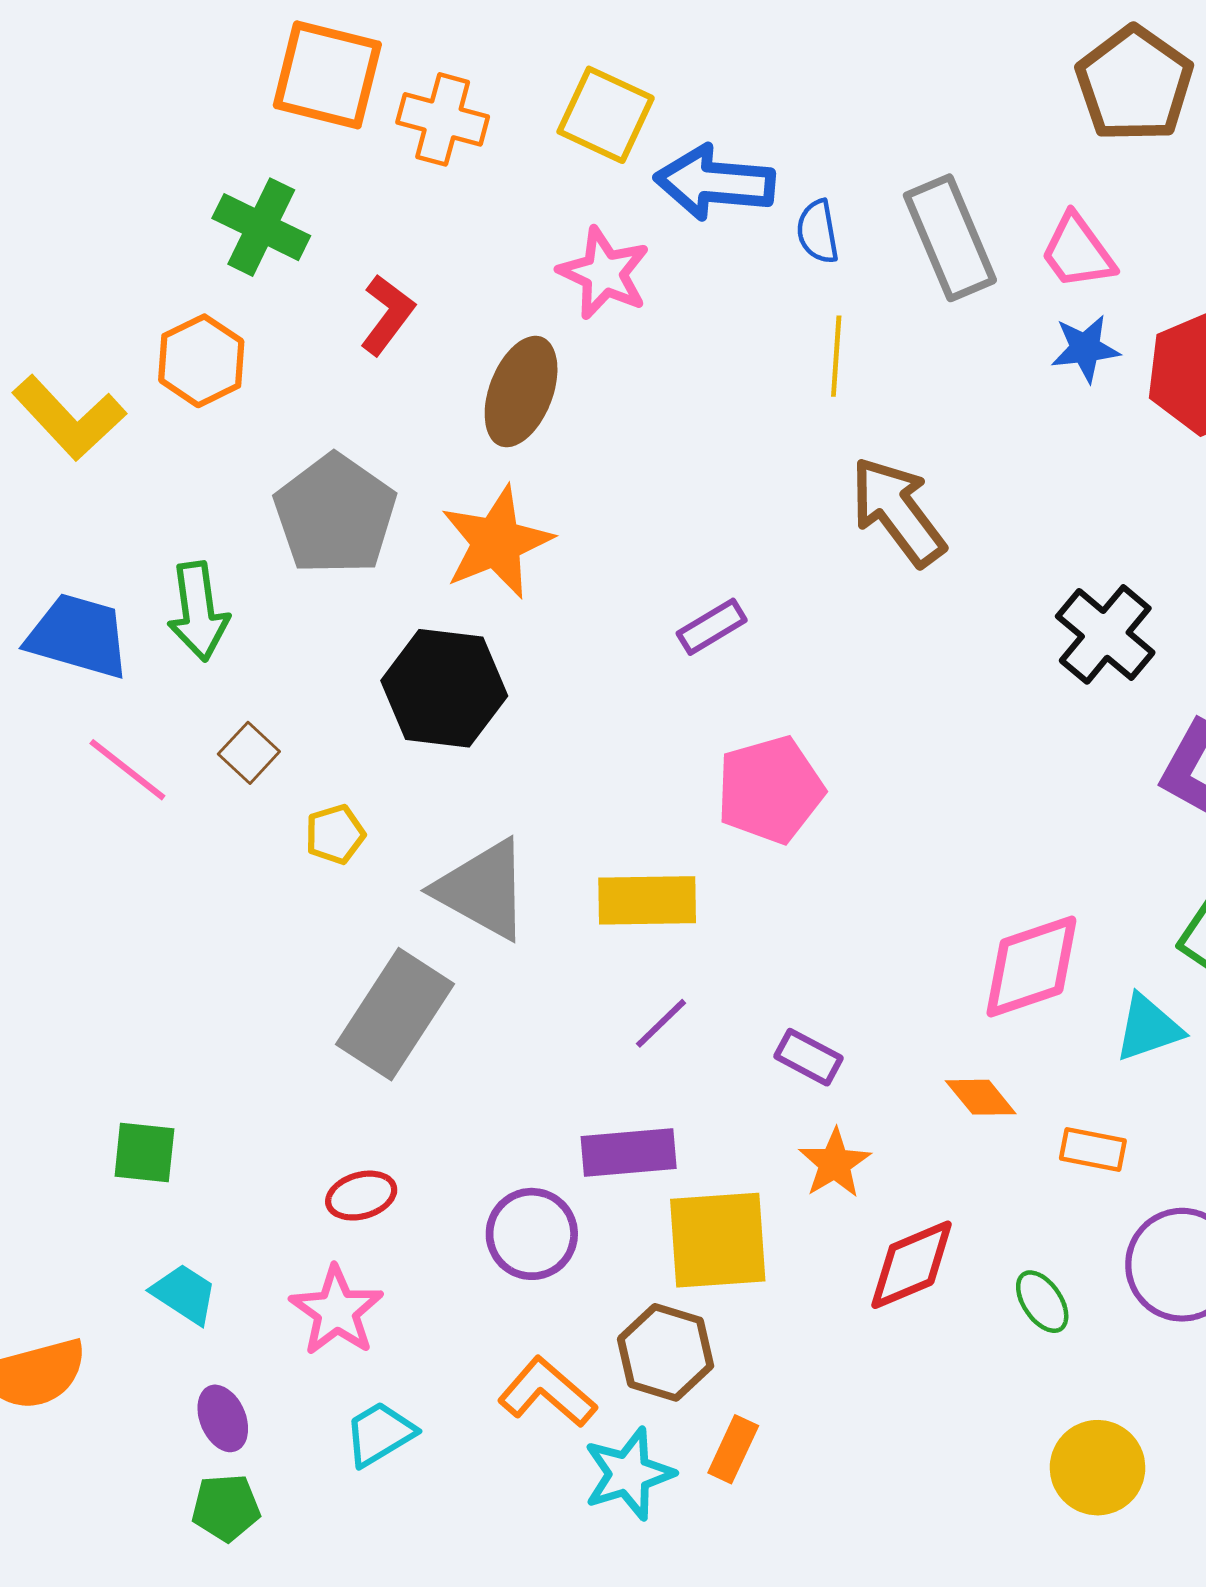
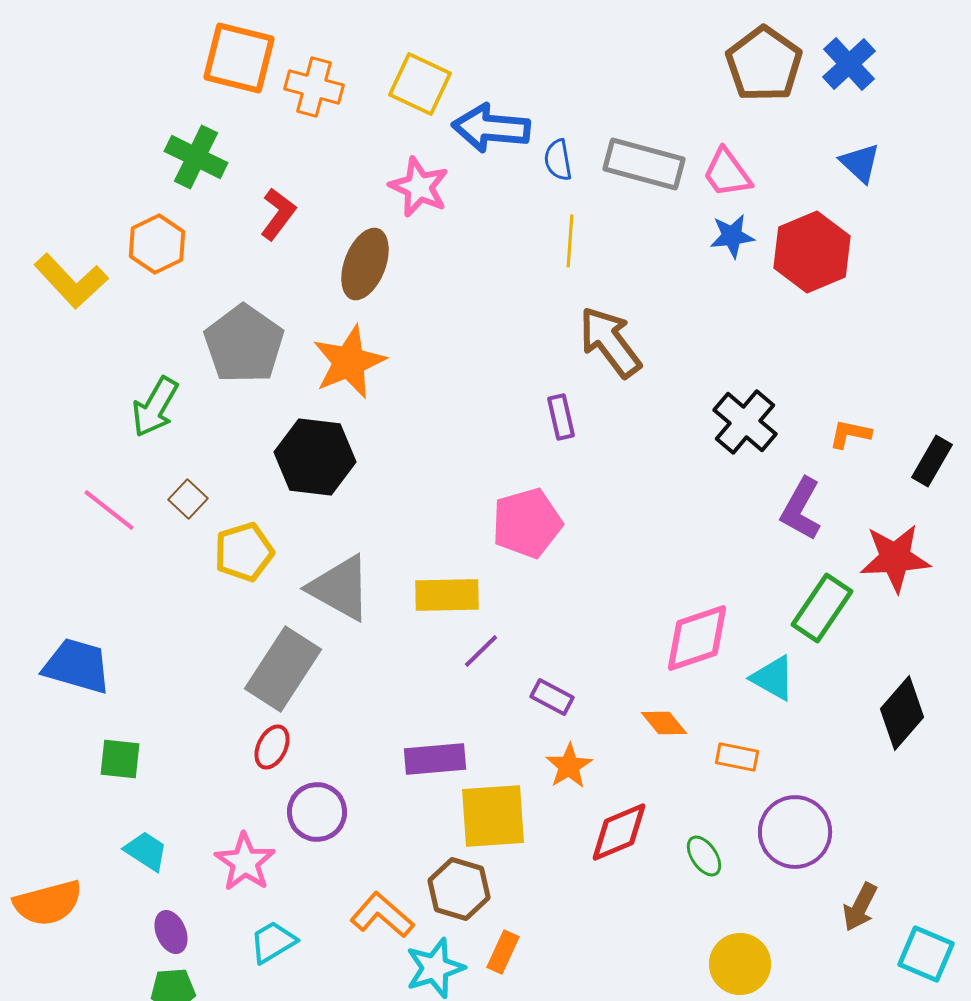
gray rectangle: (950, 238) -> (644, 164), turned -52
green arrow: (198, 611) -> (155, 407), turned 38
purple rectangle: (712, 627) -> (561, 417), moved, turned -72
blue trapezoid: (78, 636) -> (77, 666), moved
yellow pentagon: (335, 834) -> (244, 552), size x1.5
purple line: (661, 1023) -> (481, 651), moved
cyan triangle: (1148, 1028) -> (773, 678), turned 48
red ellipse: (361, 1196) -> (272, 747), moved, turned -48
purple circle: (532, 1234) -> (317, 812), moved

